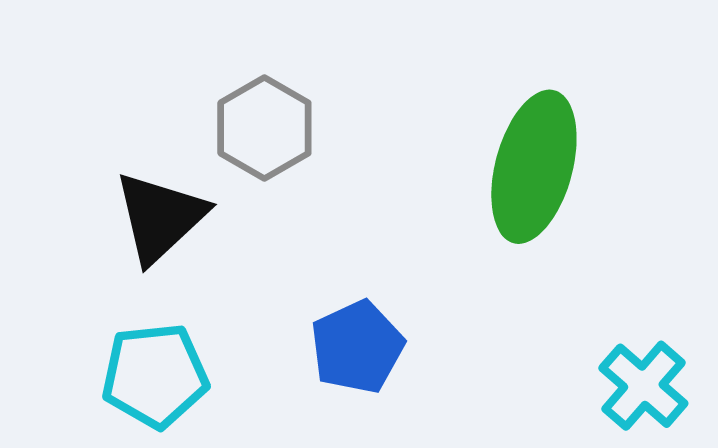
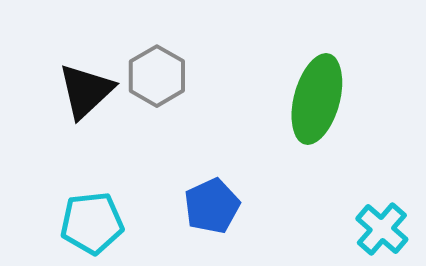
black triangle: (160, 217) -> (86, 91), moved

